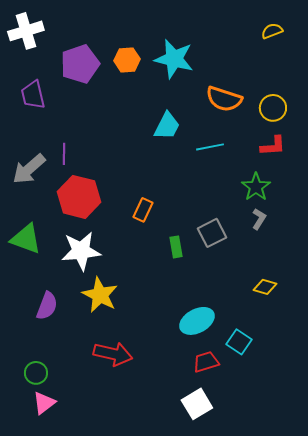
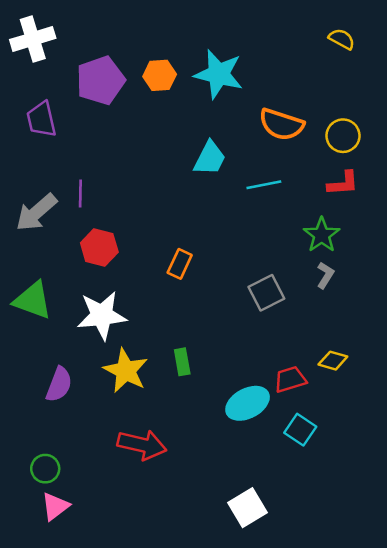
yellow semicircle: (272, 31) -> (342, 39), turned 50
red hexagon: (79, 197) -> (99, 248), size x0.7
green rectangle: (176, 247) -> (182, 362), moved
red trapezoid: (206, 362) -> (290, 379), moved

